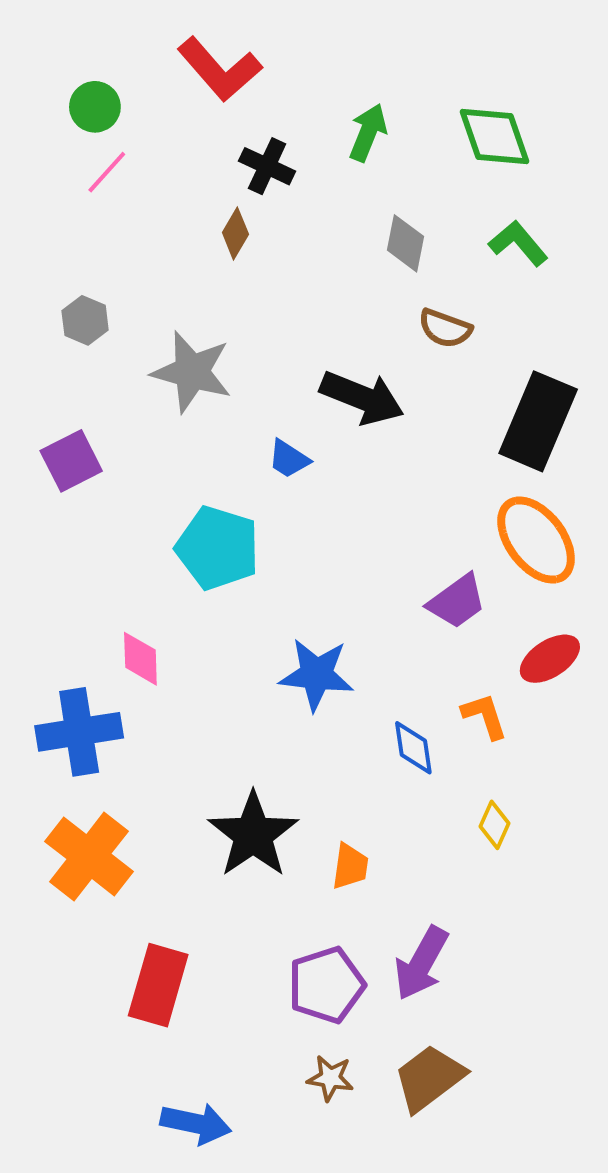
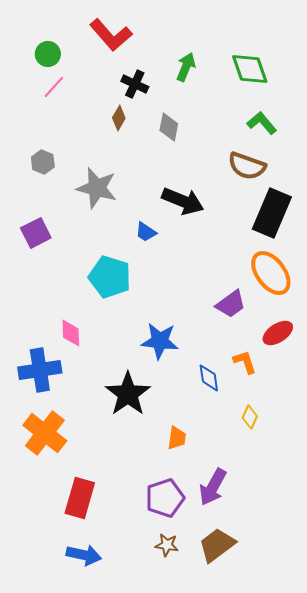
gray diamond: (405, 243) -> (169, 127), moved
brown semicircle: (445, 328) -> (247, 166), moved, size x1.4
black star: (253, 835) -> (128, 394), moved
blue arrow: (196, 1124) -> (84, 555), moved

